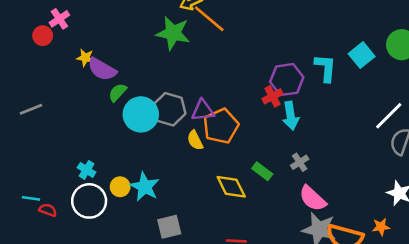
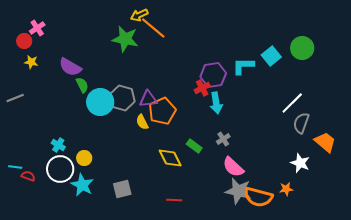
yellow star: (85, 58) -> (31, 62), moved
cyan L-shape: (325, 68) -> (243, 66), turned -95
green semicircle: (118, 92) -> (82, 85), turned 112
cyan star: (145, 187) -> (82, 185), moved

